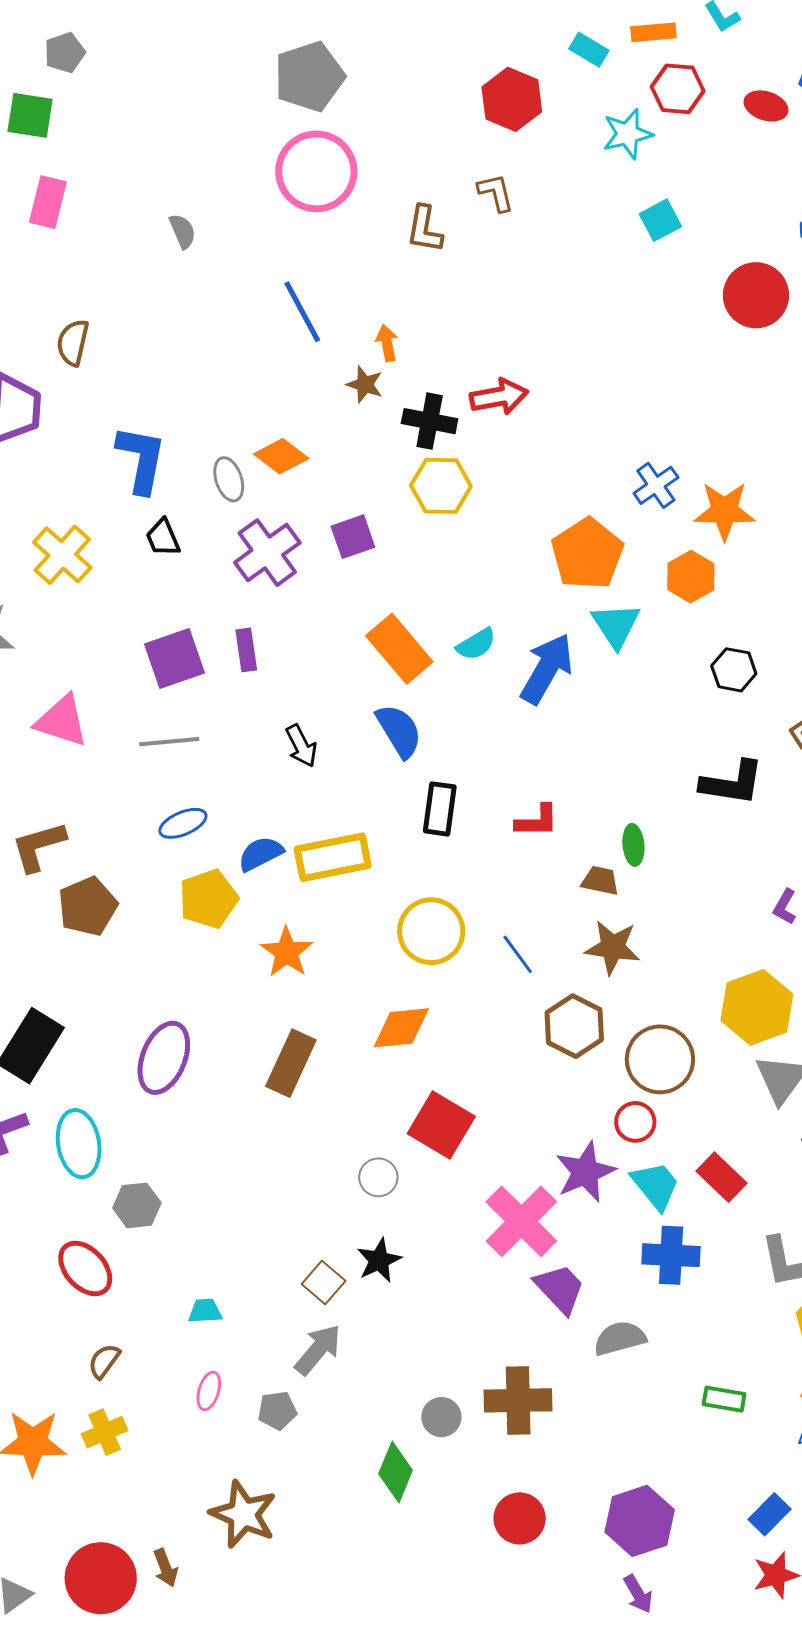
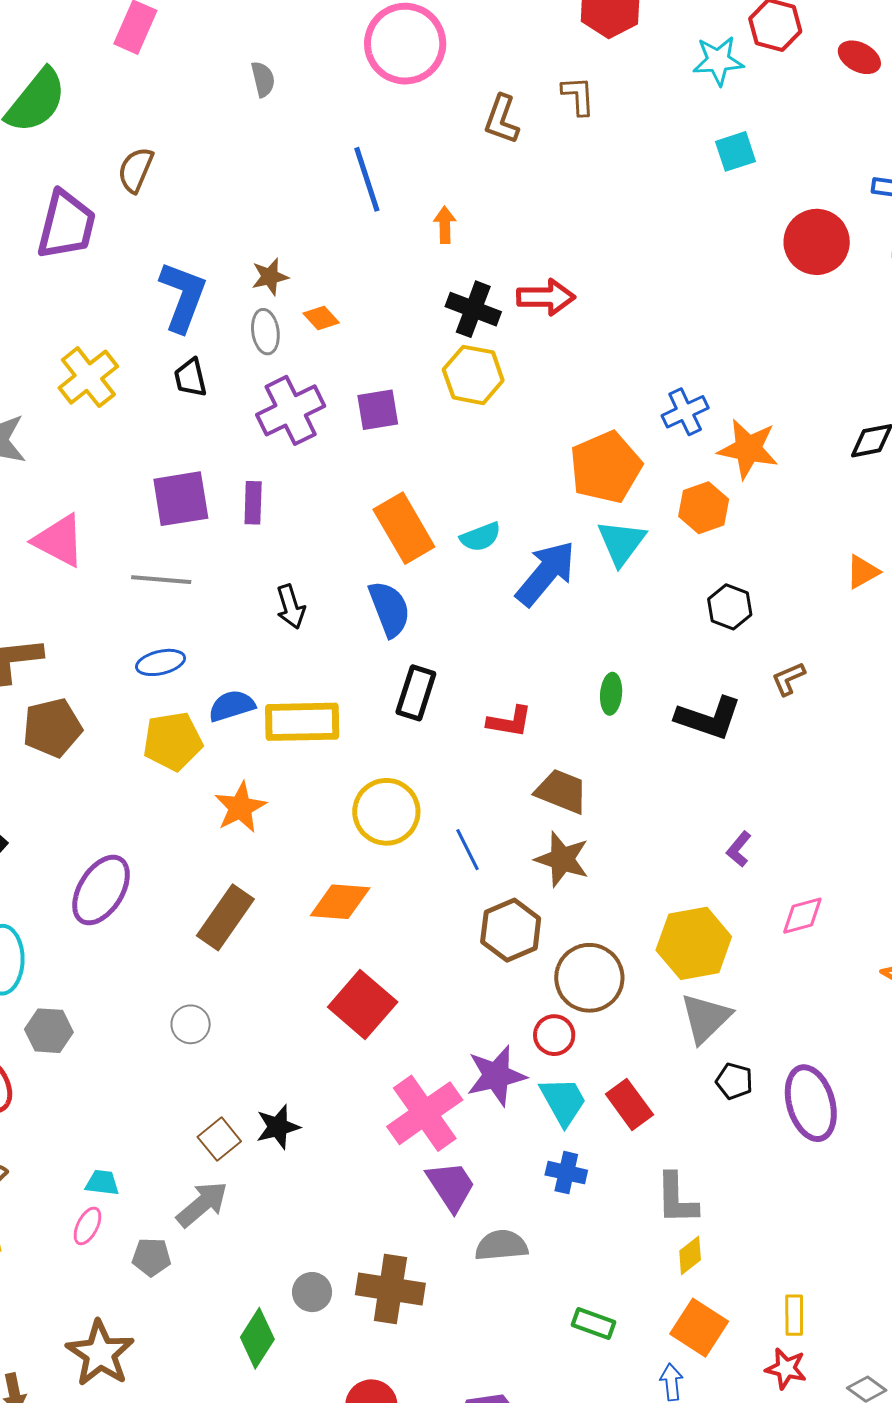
brown star: (365, 384) -> (270, 277), moved, turned 30
orange diamond: (281, 456) -> (321, 318), size x0.7
green ellipse: (633, 845) -> (611, 694), moved
brown trapezoid: (600, 881) -> (562, 791), size x1.4
gray circle: (378, 1177) -> (191, 1024), moved
blue cross: (671, 1255) -> (566, 1173), size x0.7
cyan trapezoid: (205, 1311) -> (102, 1183), moved

